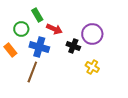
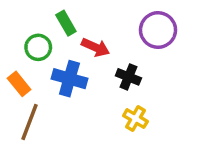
purple circle: (92, 34) -> (158, 30), moved
yellow cross: (92, 67) -> (135, 119), moved
brown line: (32, 72) -> (30, 122), moved

